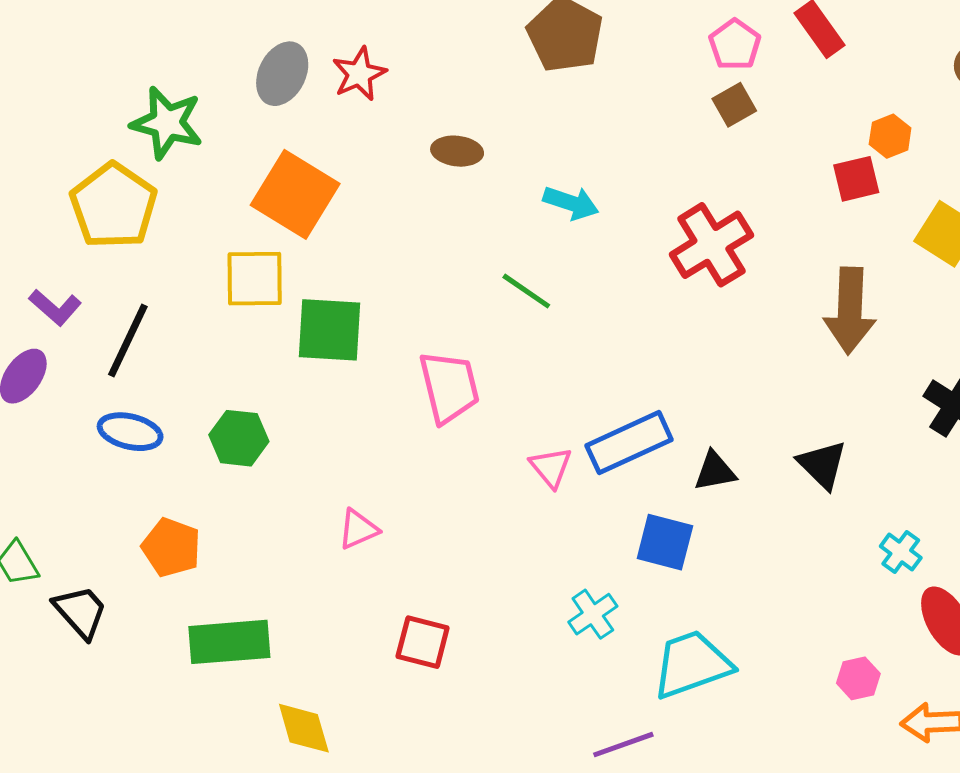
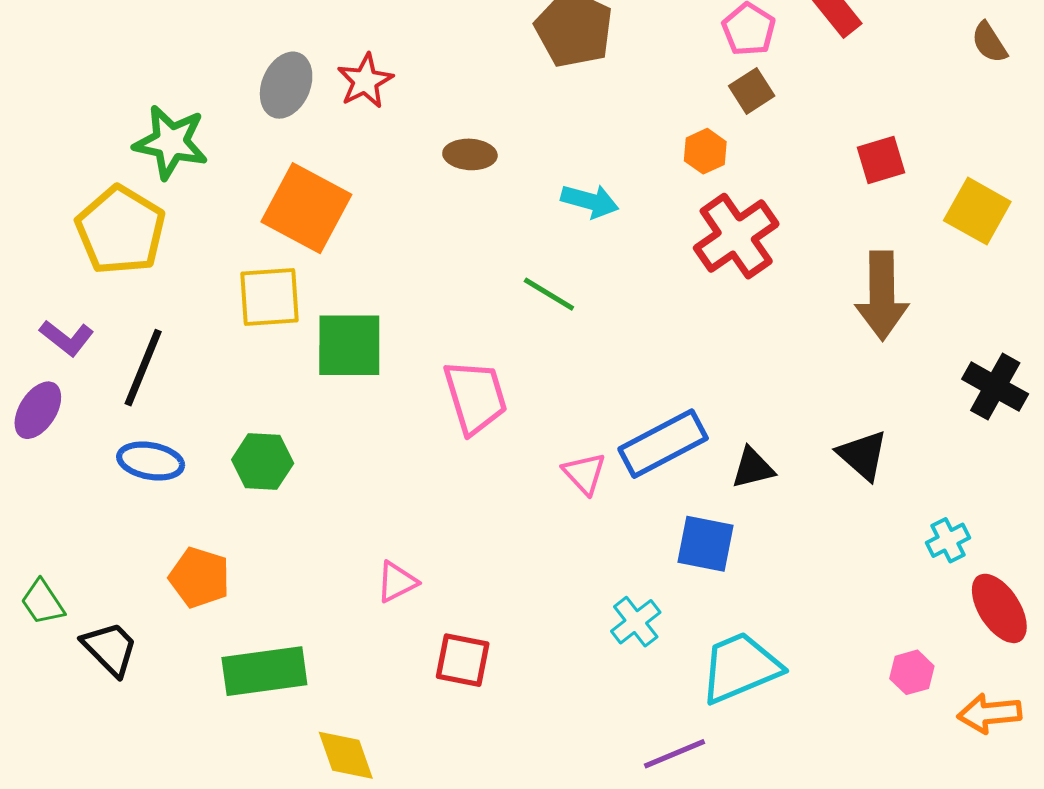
orange hexagon: (890, 136) -> (705, 151), moved
pink triangle: (358, 529) -> (397, 582), moved
cyan cross: (901, 552) -> (948, 540), turned 30

